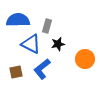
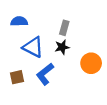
blue semicircle: (18, 20) -> (19, 21), size x0.7
gray rectangle: (47, 26) -> (64, 28), moved

